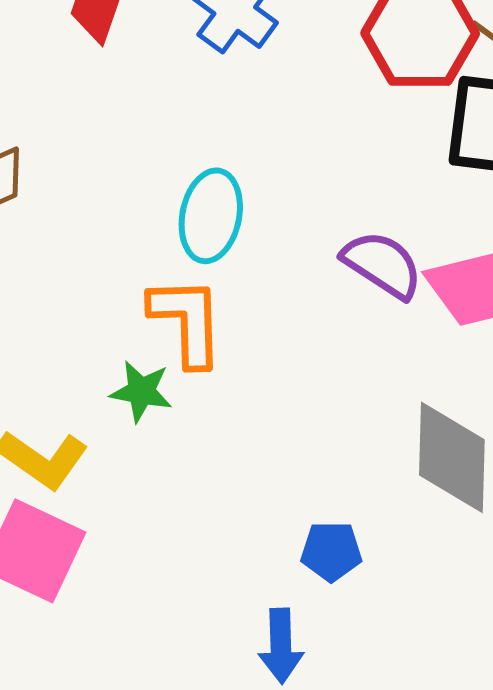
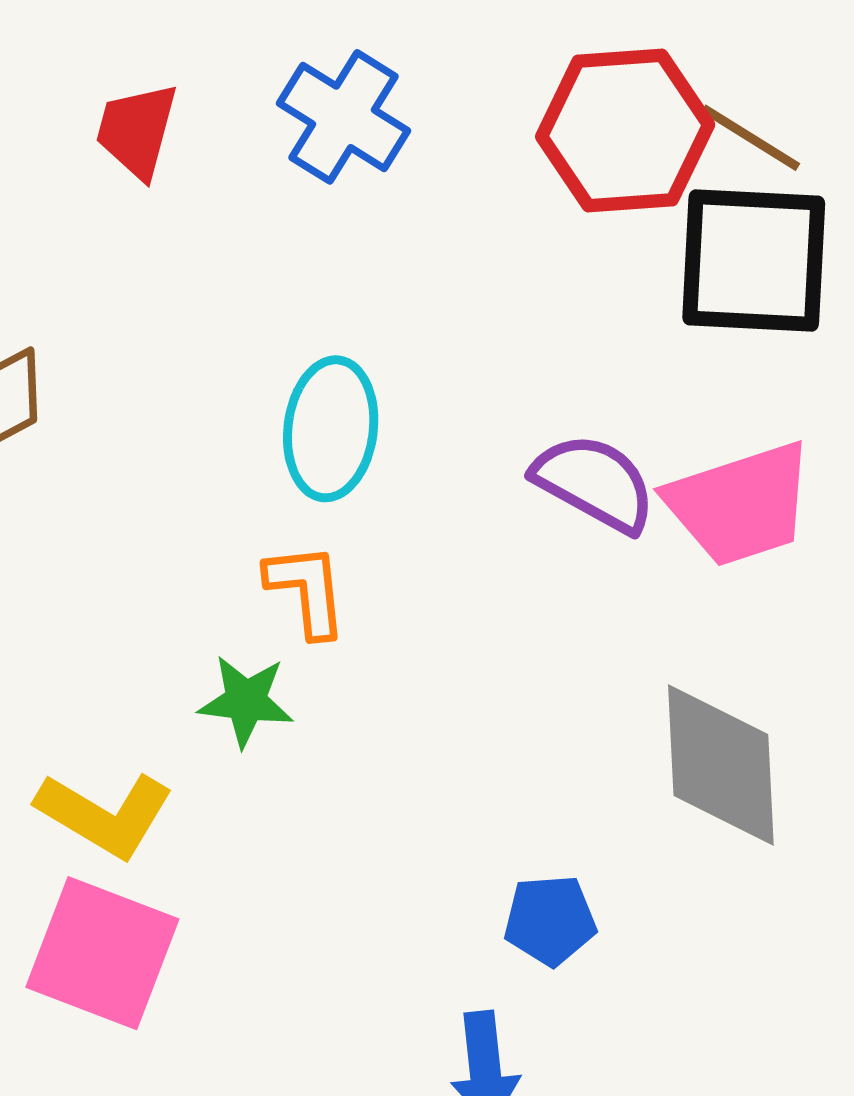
orange L-shape: (187, 321) -> (307, 590), size x0.7

